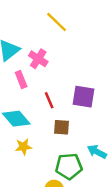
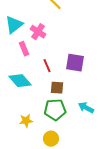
yellow star: (24, 147) -> (26, 121), moved
green pentagon: (69, 166) -> (55, 110), moved

